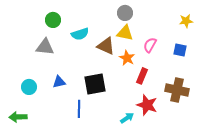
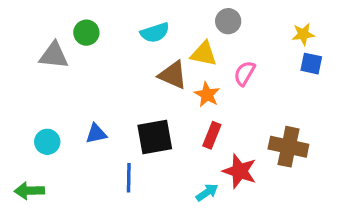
gray circle: (125, 13) -> (228, 21), moved
cyan semicircle: (80, 34) -> (155, 33), moved
gray triangle: (45, 47) -> (54, 55), moved
blue square: (180, 50) -> (311, 64), moved
red rectangle: (142, 76) -> (212, 135), moved

